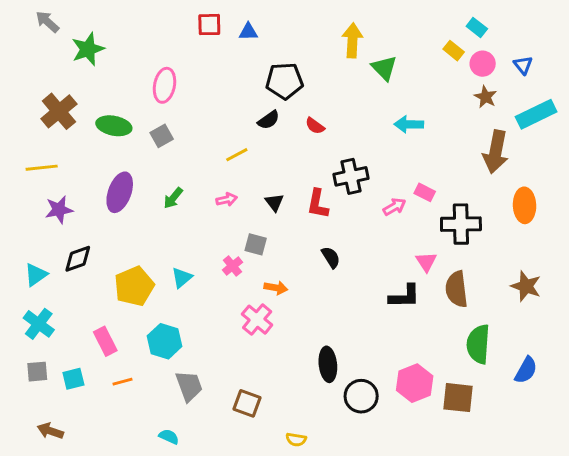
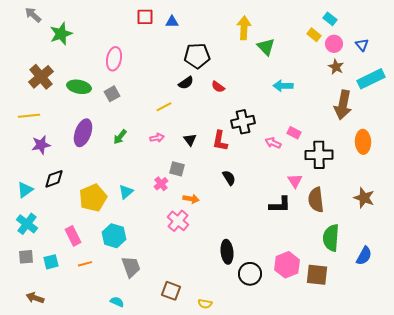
pink arrow: (394, 207) -> (273, 143), turned -126
brown square: (247, 403) -> (171, 291), moved

